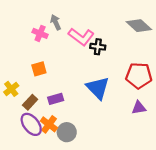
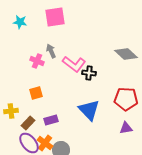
yellow cross: (11, 89) -> (11, 111), turned 32

